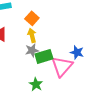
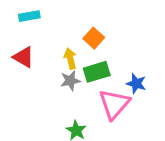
orange square: (32, 18) -> (94, 38), moved
green rectangle: (44, 56) -> (97, 72), moved

